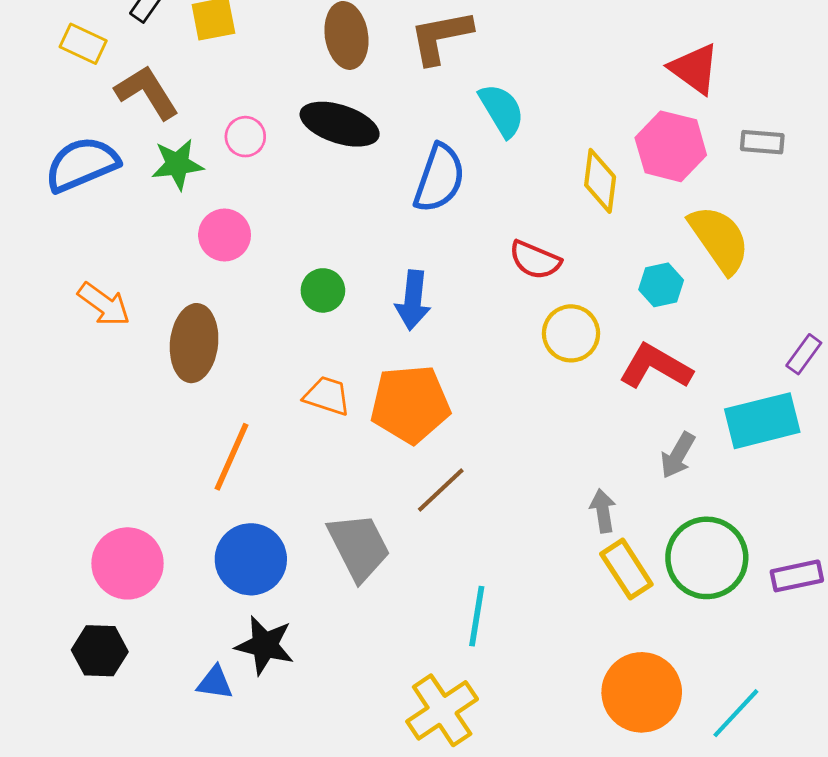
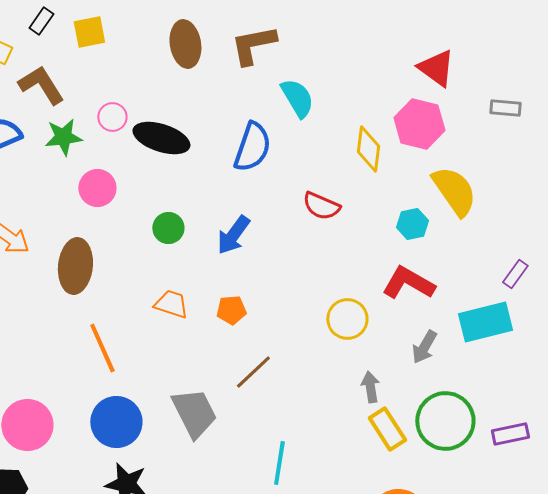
black ellipse: (340, 124) -> (161, 138), moved
gray rectangle: (762, 142) -> (505, 108), moved
blue arrow: (413, 300) -> (233, 235), turned 30
yellow circle: (571, 333) -> (347, 319), moved
orange pentagon: (410, 404) -> (231, 310), size x0.5
orange line: (231, 457) -> (102, 348), turned -48

